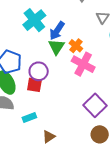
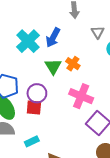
blue arrow: (57, 31) -> (53, 38), moved
pink cross: (83, 64) -> (81, 96), moved

